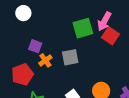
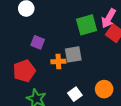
orange cross: (45, 60) -> (58, 62), moved, turned 32

